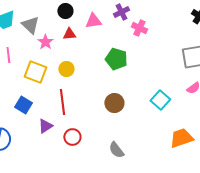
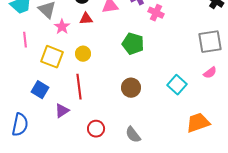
red circle: (72, 137) -> (96, 129), moved

